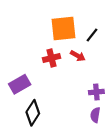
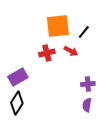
black diamond: (33, 113) -> (17, 103), moved

